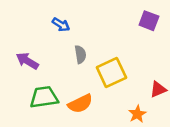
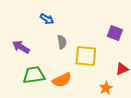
purple square: (149, 21) -> (115, 33), moved
yellow square: (111, 73) -> (86, 56), turned 30

